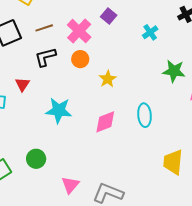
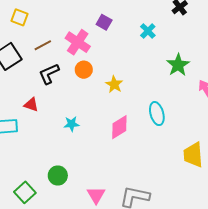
green star: (174, 71) -> (178, 65), turned -30
red triangle: (22, 84) -> (31, 105), turned -35
cyan star: (59, 110) -> (71, 124), size x0.6

